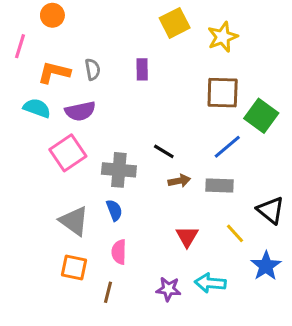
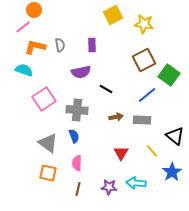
yellow star: (223, 37) -> (144, 24), turned 30
pink line: (20, 46) -> (23, 27), moved, turned 35
brown square: (223, 93) -> (144, 60), turned -30
purple semicircle: (80, 111) -> (81, 72), moved
black line: (164, 151) -> (106, 89), moved
brown line: (108, 292) -> (78, 189), moved

